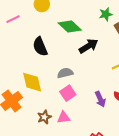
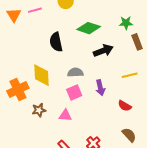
green diamond: (70, 26) -> (89, 28), turned -35
purple arrow: (100, 99) -> (100, 88), moved
brown star: (44, 117) -> (39, 110), moved

